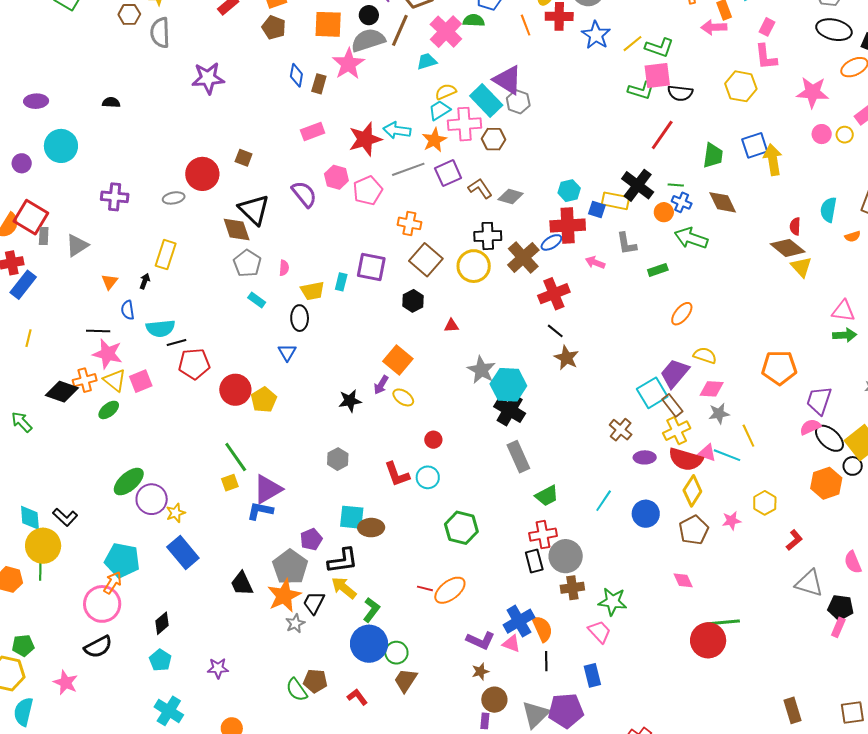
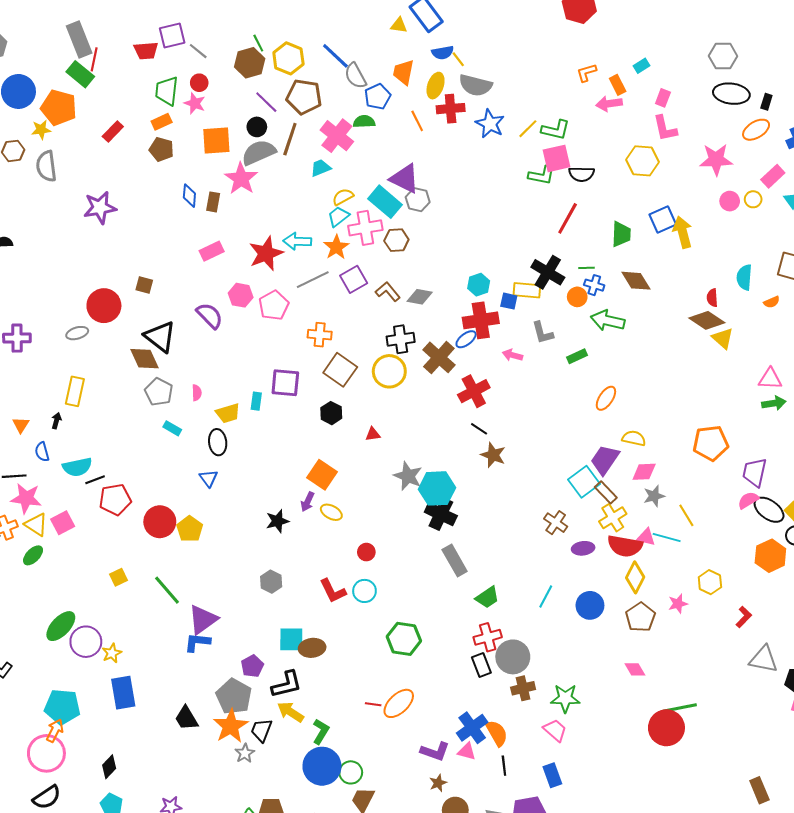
yellow square: (230, 483) -> (119, 577), moved
blue rectangle: (183, 552) -> (123, 693), turned 36

